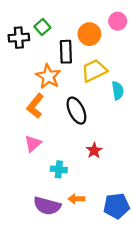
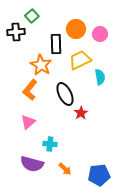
pink circle: (118, 21) -> (100, 34), moved
green square: (42, 27) -> (32, 16), moved
red star: (94, 151) -> (81, 113), moved
orange arrow: (76, 199) -> (65, 169), turned -136
purple semicircle: (47, 206) -> (32, 164), moved

